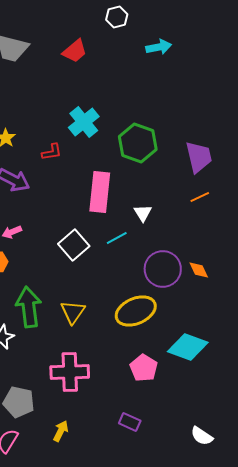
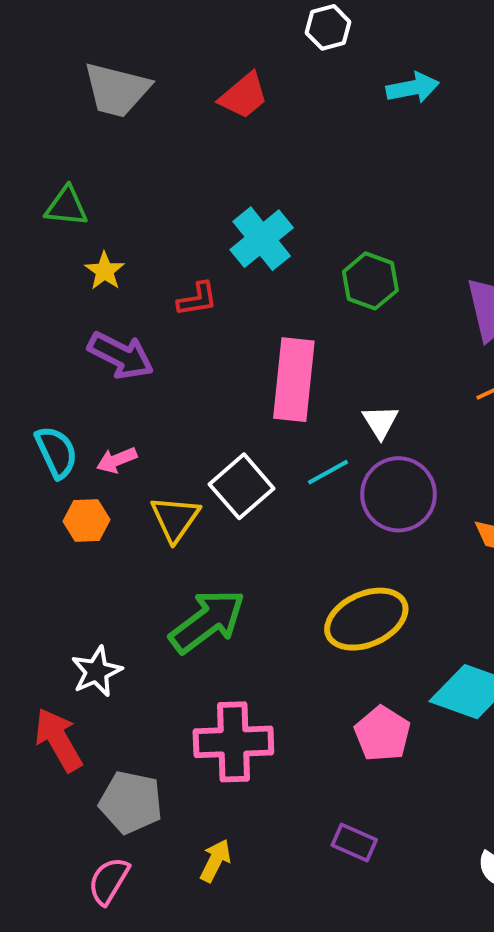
green hexagon: (138, 143) -> (370, 281), size x0.7
purple circle: (163, 269) -> (399, 494), moved
green arrow: (29, 307) -> (207, 621), moved, turned 60
yellow triangle: (73, 312) -> (175, 518), moved

